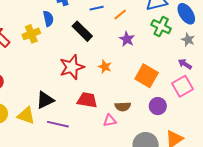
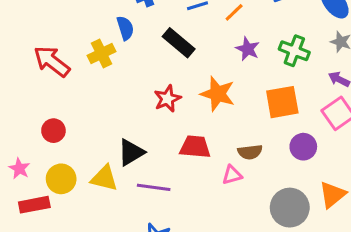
green cross: (161, 27) -> (294, 51), moved
red star: (72, 67) -> (167, 99), size x0.7
orange star: (105, 67) -> (218, 94), size x1.6
orange square: (147, 76) -> (282, 102), turned -35

